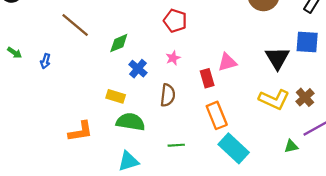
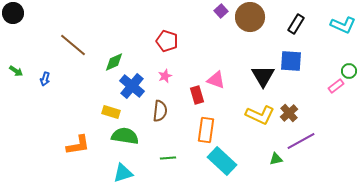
pink triangle: (227, 62) -> (216, 80), turned 36
blue cross: (138, 69) -> (132, 86), size x1.4
orange rectangle: (217, 115) -> (206, 130), turned 30

